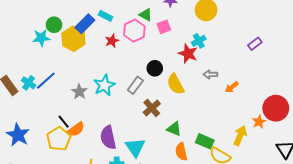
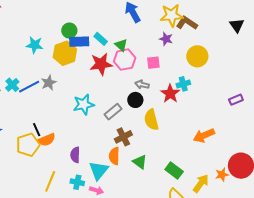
green triangle: (146, 15) -> (121, 45), moved
blue rectangle: (85, 24) -> (79, 42), turned 30
green circle: (54, 25) -> (69, 31), moved
red star: (112, 41) -> (101, 64), size x1.6
gray arrow: (210, 74) -> (142, 85), moved
orange arrow: (232, 87) -> (204, 135), size x1.5
gray star: (79, 92) -> (49, 83), moved
purple semicircle: (108, 137) -> (75, 155), size x0.7
green rectangle: (205, 141) -> (174, 170), moved
orange semicircle: (181, 152) -> (114, 156), moved

